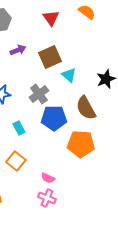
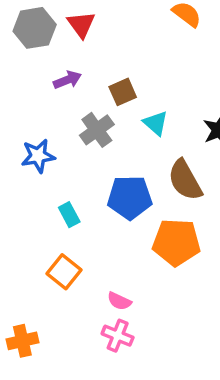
red triangle: (51, 18) -> (81, 25), moved
brown square: (50, 57) -> (123, 92), size x0.7
gray cross: (39, 94) -> (97, 130), moved

